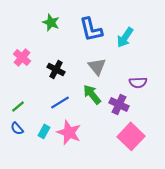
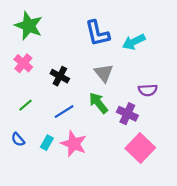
green star: (51, 22) -> (29, 26), moved, size x1.5
cyan arrow: (125, 37) -> (134, 42), turned 30
green line: (18, 106) -> (25, 105), moved

